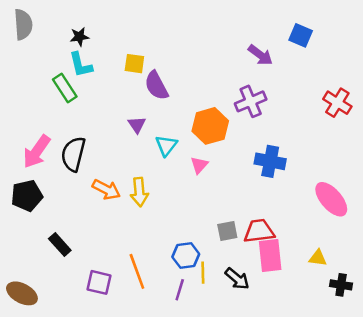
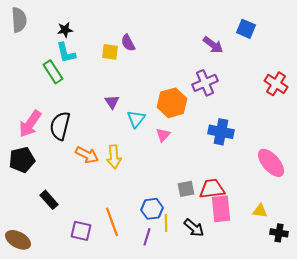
purple semicircle: (156, 86) -> (128, 43), moved, size x0.7

